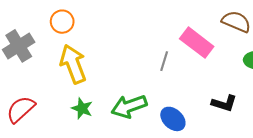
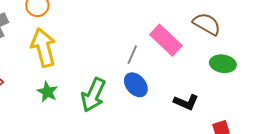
green arrow: (129, 106) -> (93, 95), turned -52
blue ellipse: (173, 119) -> (136, 85), moved

